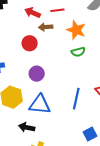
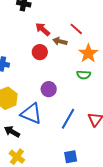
red line: (57, 10) -> (76, 29), turned 32
red arrow: (33, 13) -> (43, 29), moved
purple circle: (37, 74) -> (49, 89), moved

